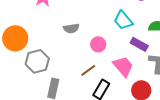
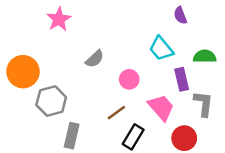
gray semicircle: (71, 28) -> (95, 59), turned -35
purple rectangle: (139, 44) -> (182, 79), turned 48

